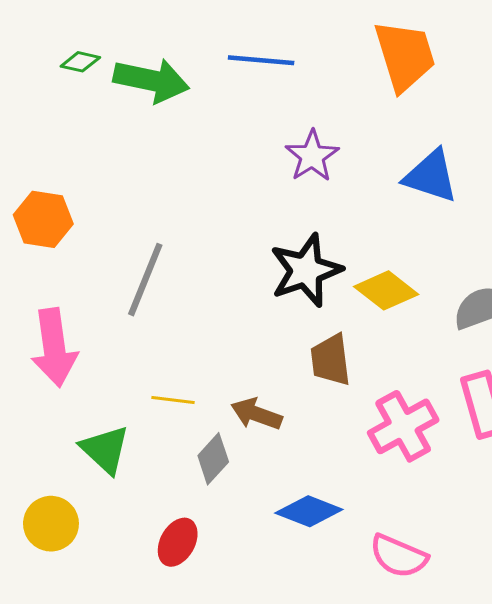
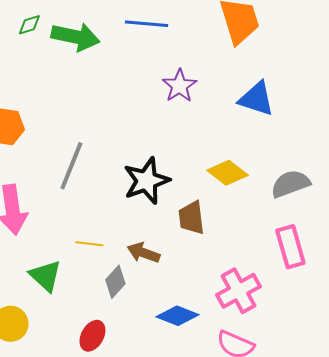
green diamond: (80, 62) -> (29, 25), turned -30
black star: (306, 270) -> (146, 181), moved
pink cross: (403, 426) -> (238, 291), moved

